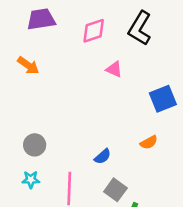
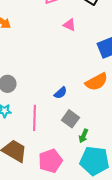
orange semicircle: (149, 142) -> (96, 82), size x1.6

